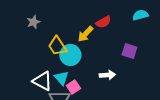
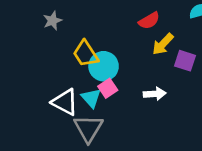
yellow arrow: (85, 34) -> (163, 44), moved
pink square: (73, 87) -> (108, 88), moved

